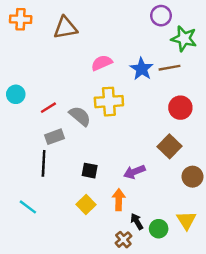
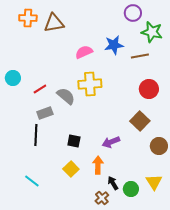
orange cross: (21, 19) -> (28, 18), moved
blue star: (142, 69) -> (114, 45), moved, turned 30
cyan line: (28, 207) -> (32, 181), moved

